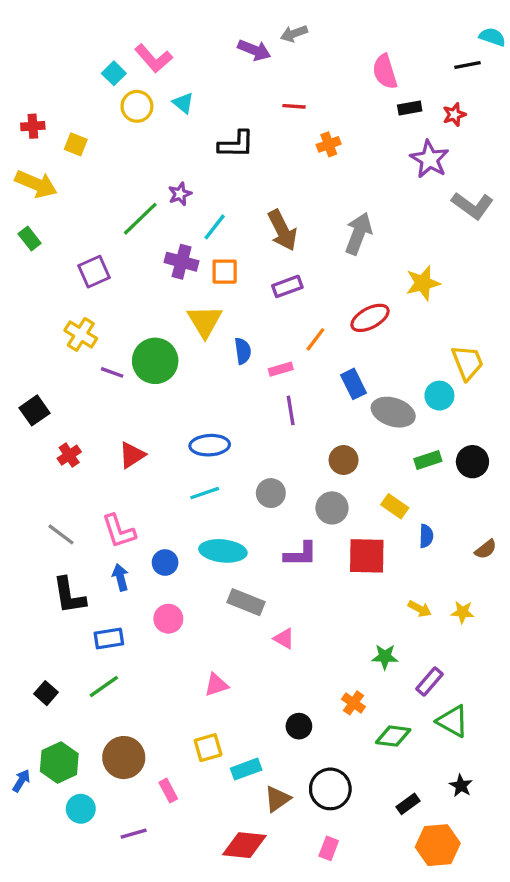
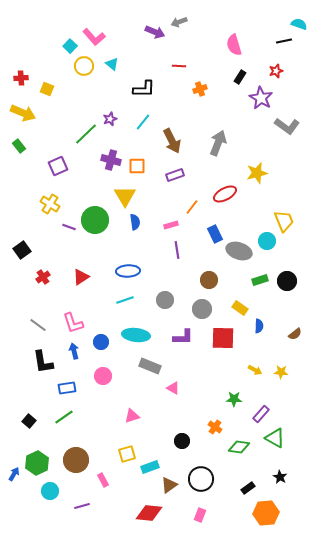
black rectangle: (410, 108) -> (240, 77), moved, turned -48
cyan line: (215, 227) -> (143, 122), moved
blue semicircle: (243, 351) -> (135, 222), moved

